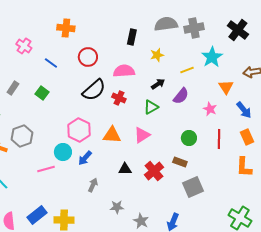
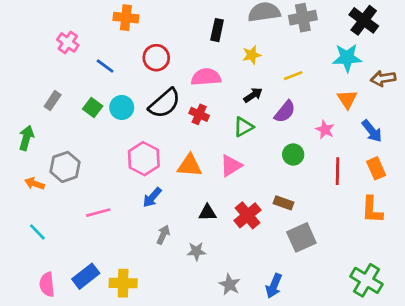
cyan star: (212, 57) -> (347, 58), moved, turned 30
green circle: (189, 138) -> (293, 154), moved
cyan circle: (63, 152) -> (122, 107), moved
gray star: (117, 207) -> (196, 251), moved

